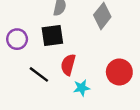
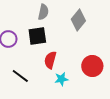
black line: (39, 74) -> (20, 76), moved

